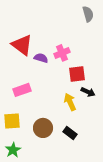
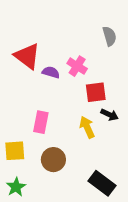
gray semicircle: (88, 14) -> (110, 36), moved
pink cross: (62, 53) -> (77, 66), turned -35
pink rectangle: (22, 90) -> (41, 122), moved, turned -60
black rectangle: (70, 133) -> (102, 183), moved, size x1.5

